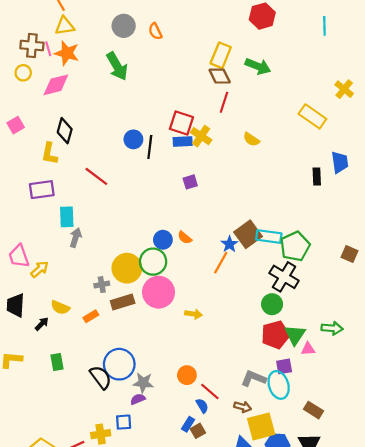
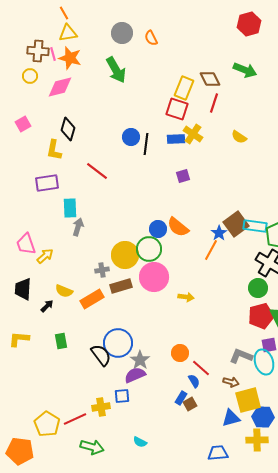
yellow rectangle: (221, 55) -> (184, 88), moved
red square: (181, 123) -> (177, 109), moved
orange semicircle: (185, 238) -> (178, 227), size x1.6
orange rectangle: (91, 316) -> (92, 299), size x1.6
gray star: (143, 383) -> (140, 360), turned 30
purple semicircle: (138, 399) -> (135, 375), size x1.5

